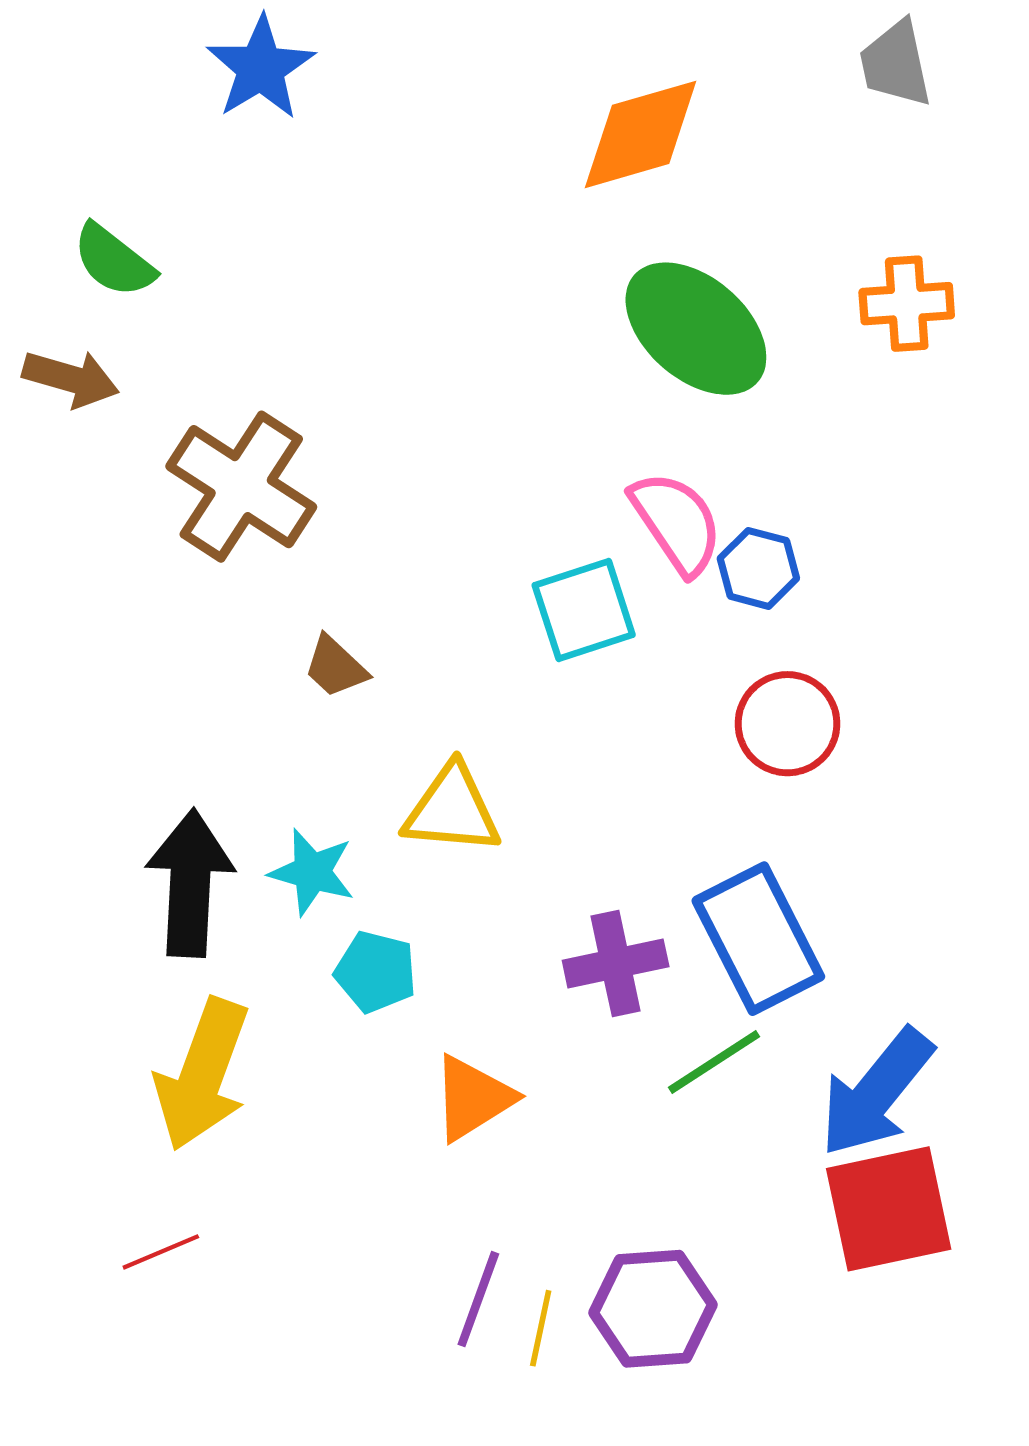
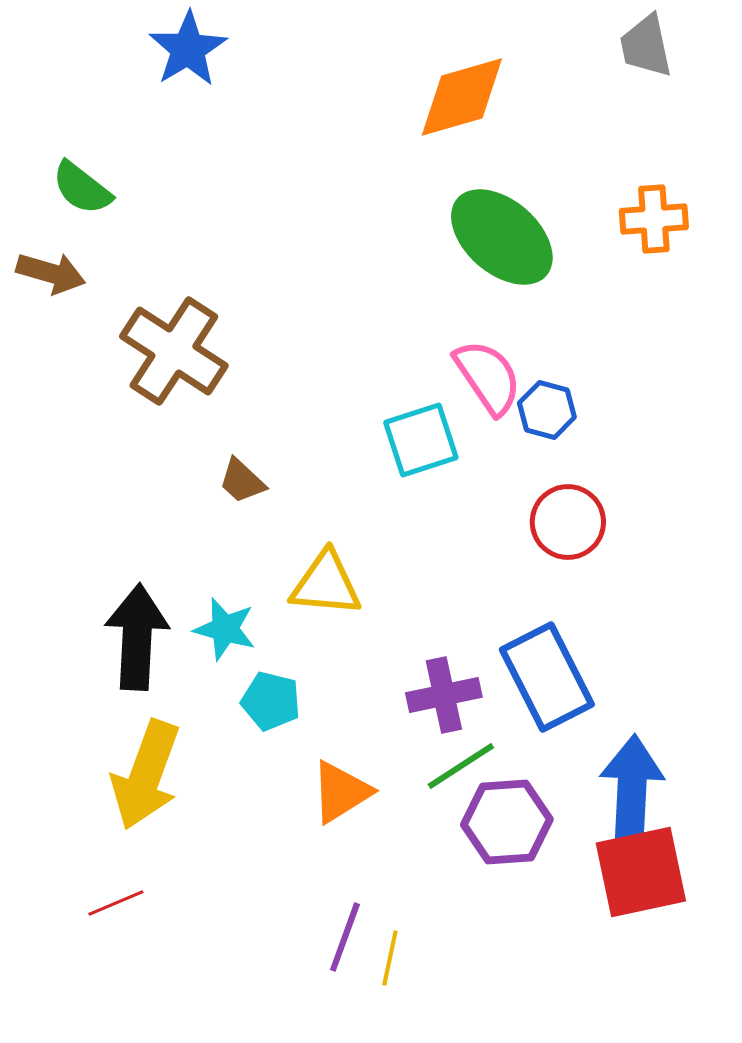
green line: (714, 1062) -> (461, 766), moved
blue arrow: (876, 1092) -> (632, 788), turned 144
purple hexagon: (653, 1309) -> (507, 822), moved

